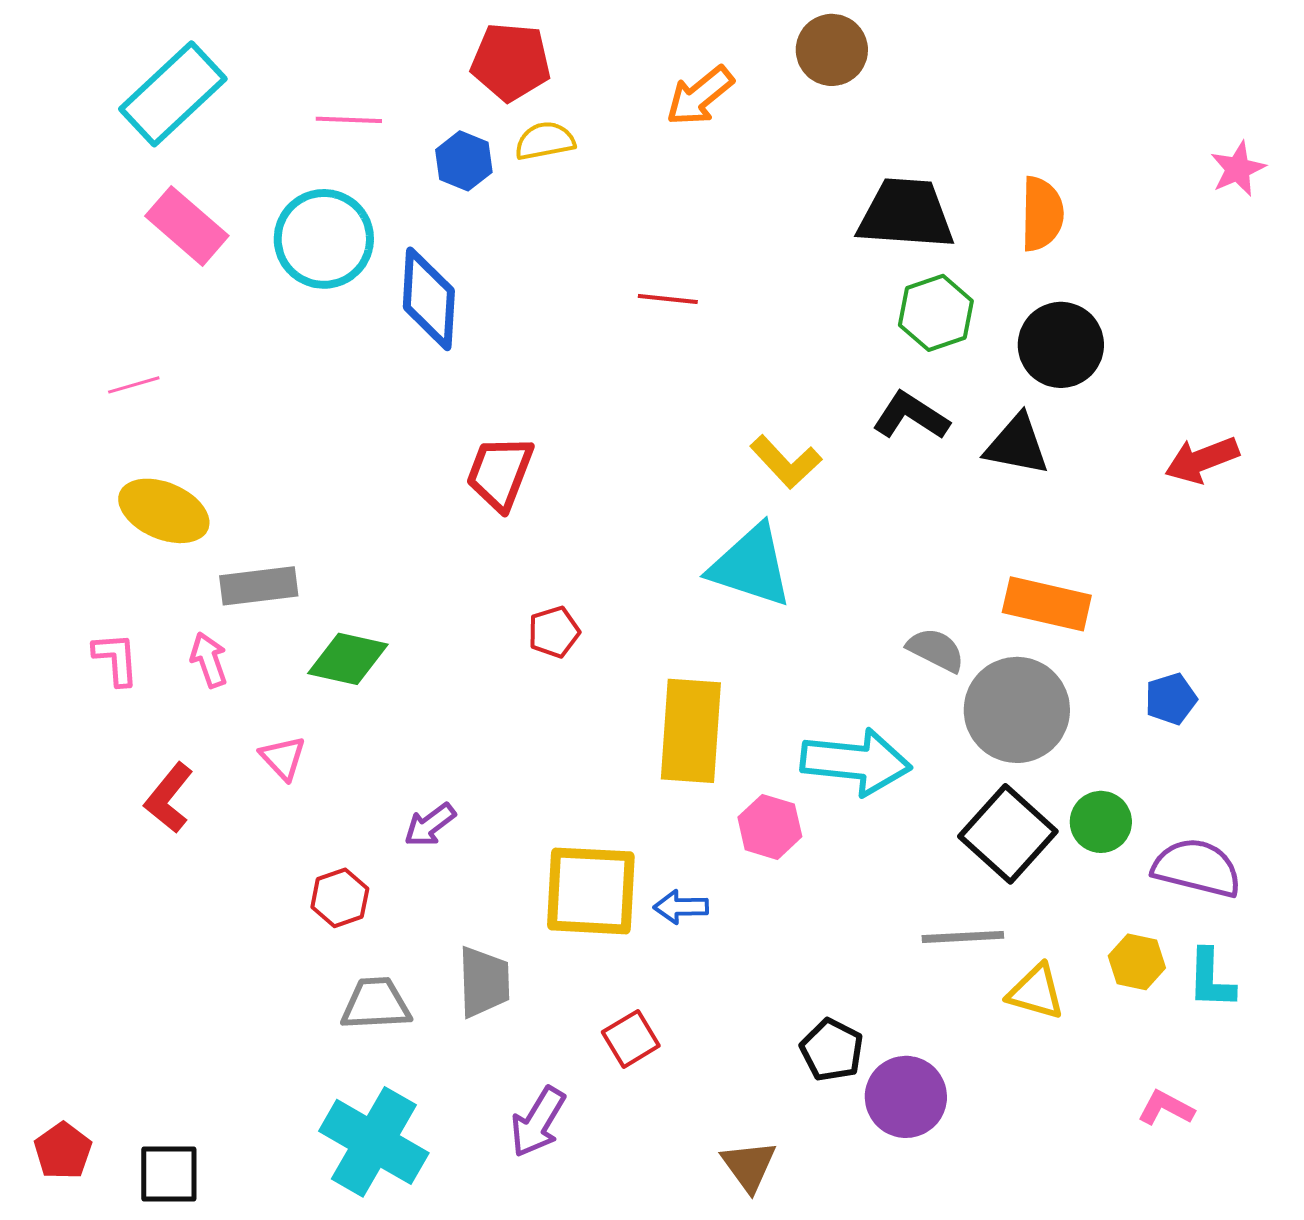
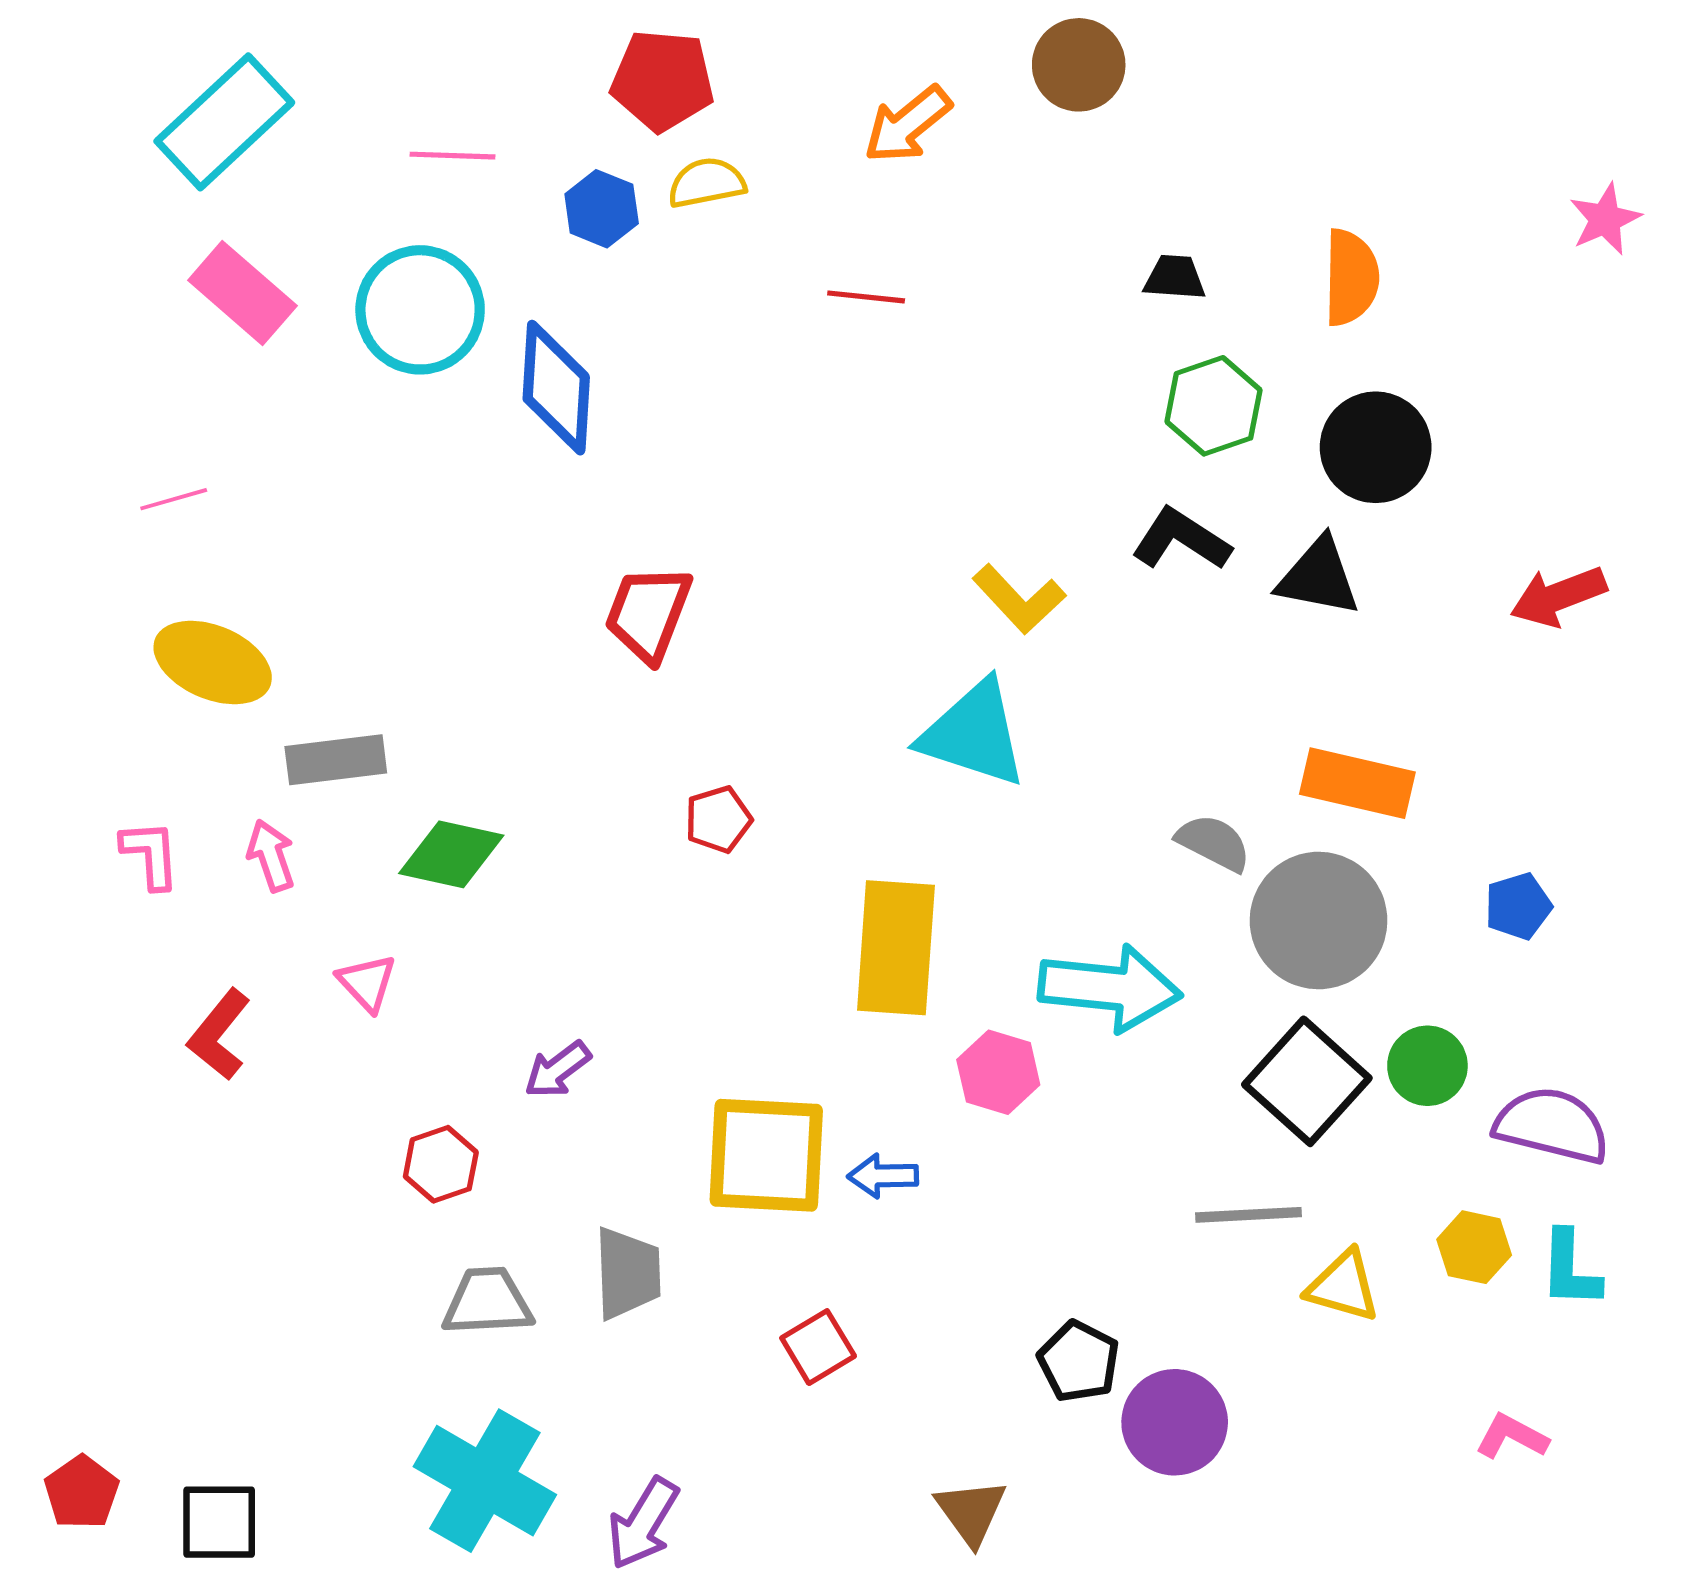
black trapezoid: (906, 214) -> (1175, 277), size x0.5
red line: (668, 299) -> (866, 297), moved
purple arrow: (538, 1122) -> (643, 1523), moved

